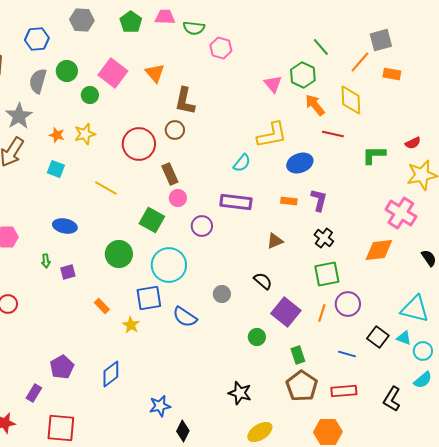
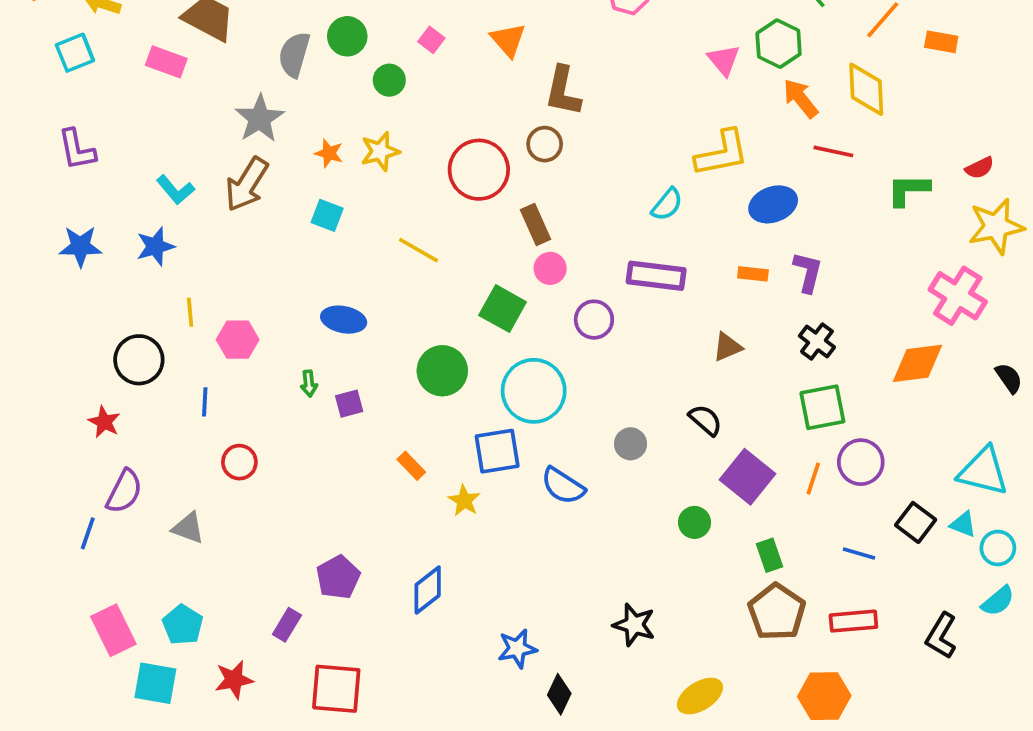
pink square: (113, 73) -> (431, 40), size x0.5
black star: (240, 393) -> (634, 625), moved

